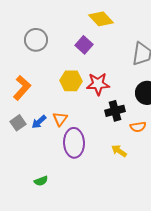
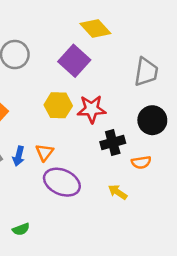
purple square: (84, 45) -> (74, 61), size x1.4
blue arrow: (39, 122) -> (19, 156), turned -35
purple ellipse: (74, 143) -> (62, 182), turned -64

